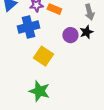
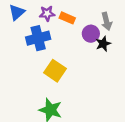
purple circle: (70, 35) -> (91, 34), moved

